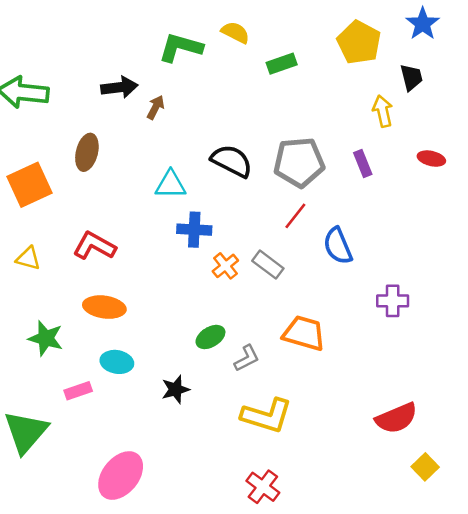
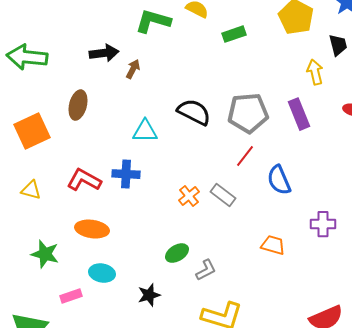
purple rectangle: (363, 164) -> (299, 114), size x1.4
blue cross: (194, 230) -> (126, 174), moved
orange trapezoid: (304, 333) -> (273, 245), moved, size x0.7

